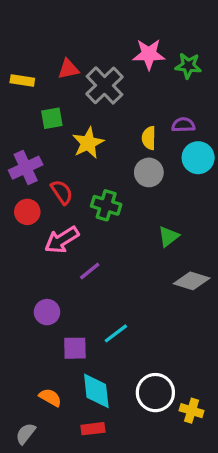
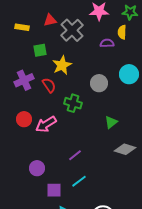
green star: (188, 66) -> (130, 12), moved
purple semicircle: (183, 125) -> (107, 43), moved
yellow semicircle: (149, 138) -> (122, 32), moved
red semicircle: (62, 192) -> (49, 85), moved
red circle: (27, 212) -> (24, 119), moved
purple line: (90, 271) -> (75, 155), moved

